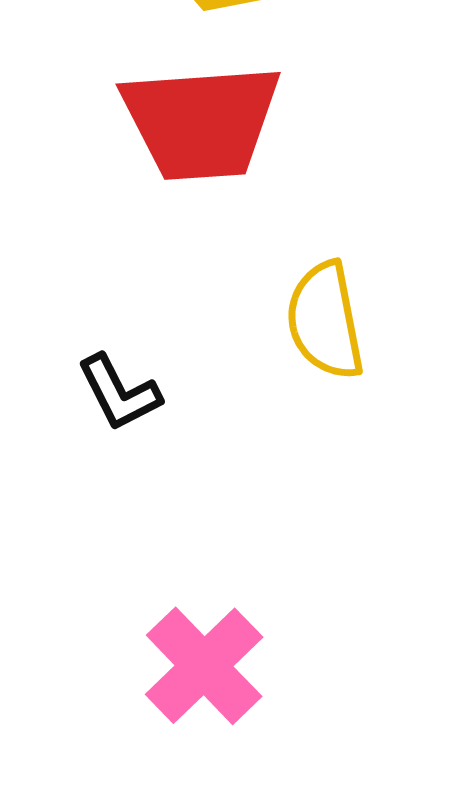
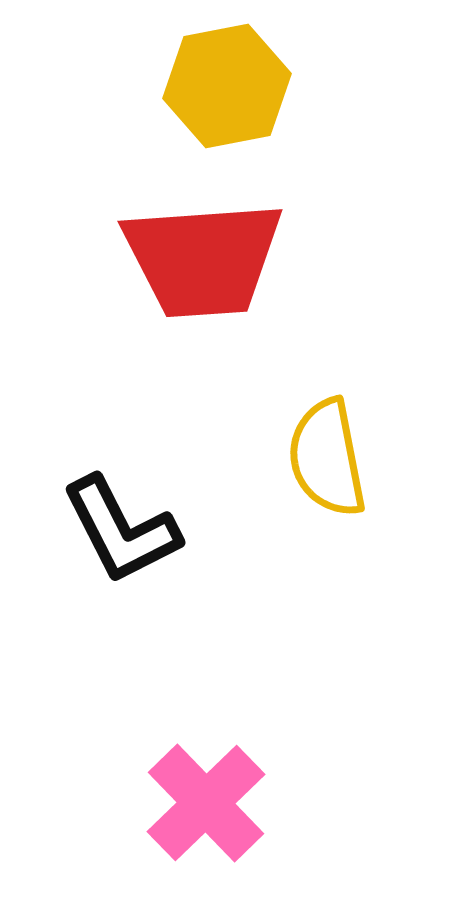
black L-shape: (119, 393) -> (121, 530), size x1.4

